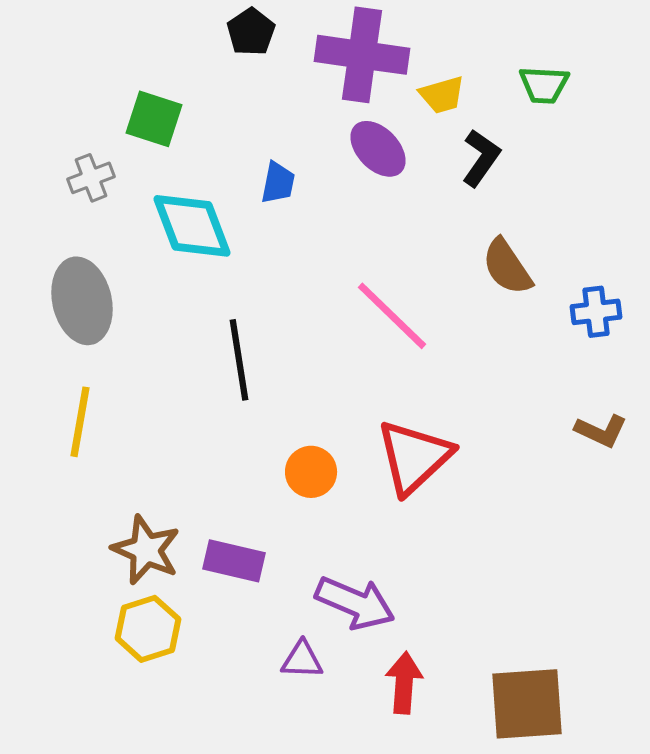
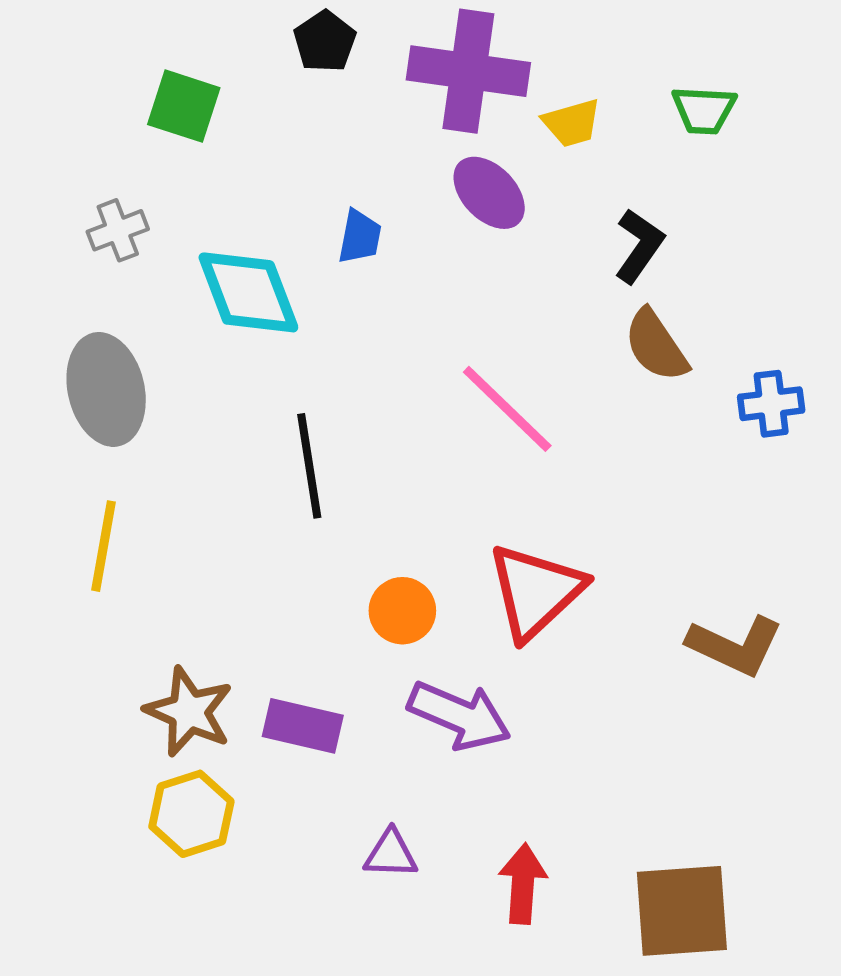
green square: (154, 119) -> (184, 106), moved
black L-shape: (481, 158) -> (639, 246), moved
brown L-shape: (601, 431) -> (735, 646), moved, size x1.4
purple arrow: (355, 603) -> (459, 716), moved

